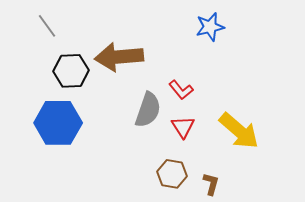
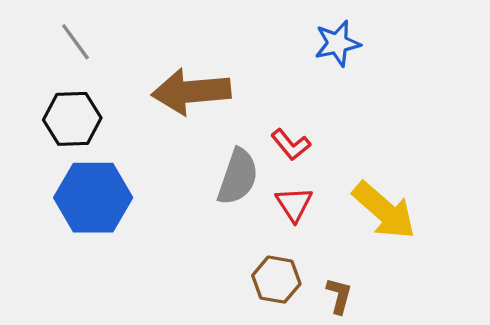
black hexagon: (71, 71) -> (72, 119), moved

